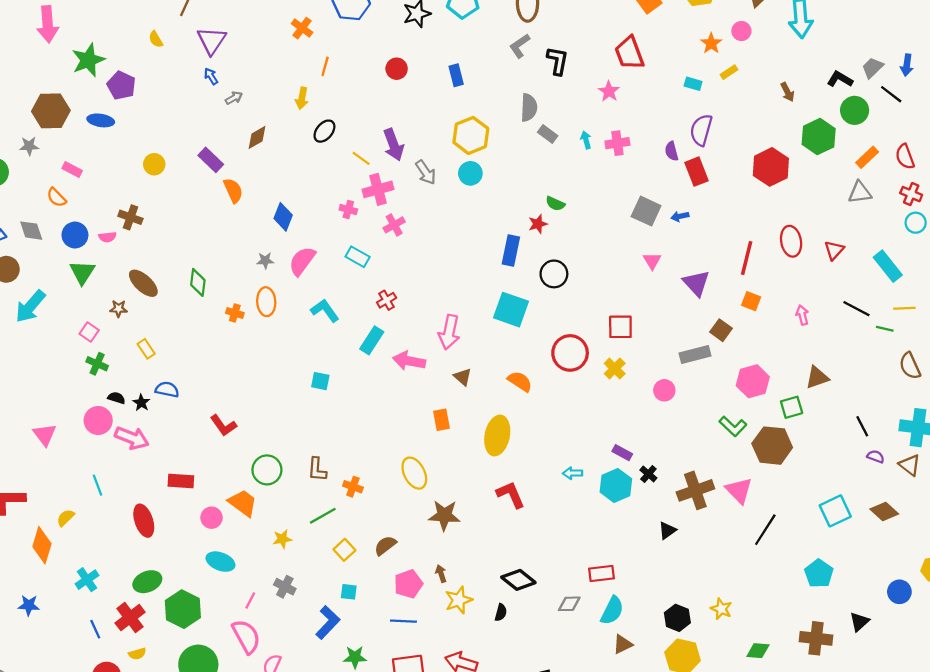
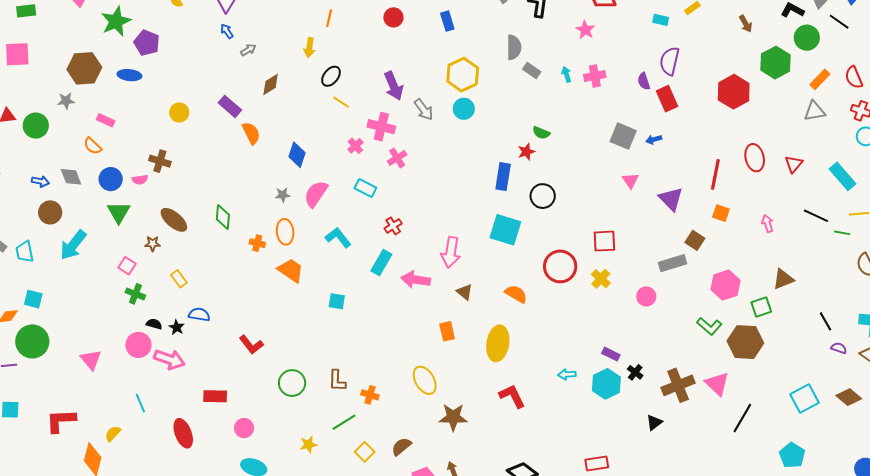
yellow line: (361, 158) -> (341, 102), moved
pink cross: (378, 189) -> (381, 127), turned 32
pink cross: (348, 210) -> (355, 146), turned 35
orange trapezoid: (243, 503) -> (291, 270), moved

